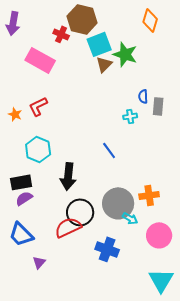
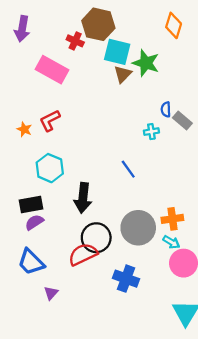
cyan square: (99, 44) -> (117, 52), turned 35
gray rectangle: (158, 106) -> (182, 121), turned -54
cyan arrow: (130, 218) -> (171, 242), moved

